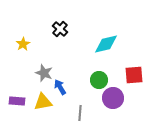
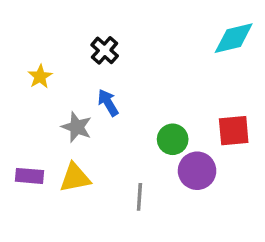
cyan diamond: (106, 44) -> (234, 38), moved
blue arrow: (60, 87) -> (108, 103), moved

